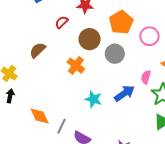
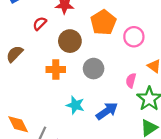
gray circle: (115, 54) -> (94, 69), moved
orange cross: (76, 66) -> (56, 70), turned -36
blue arrow: (124, 93) -> (107, 111), moved

